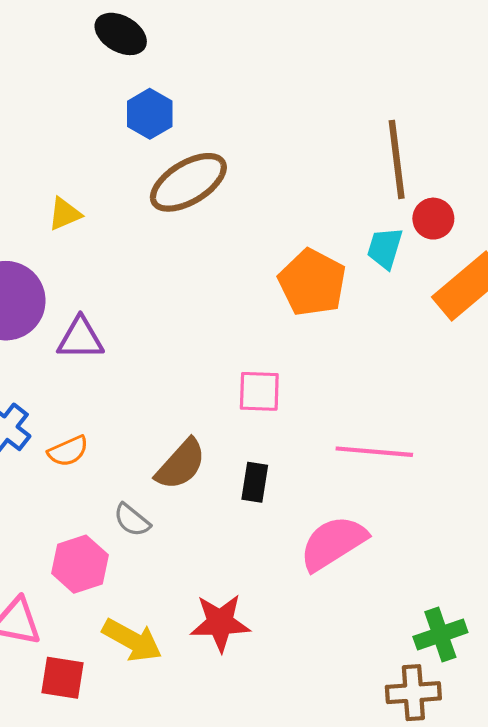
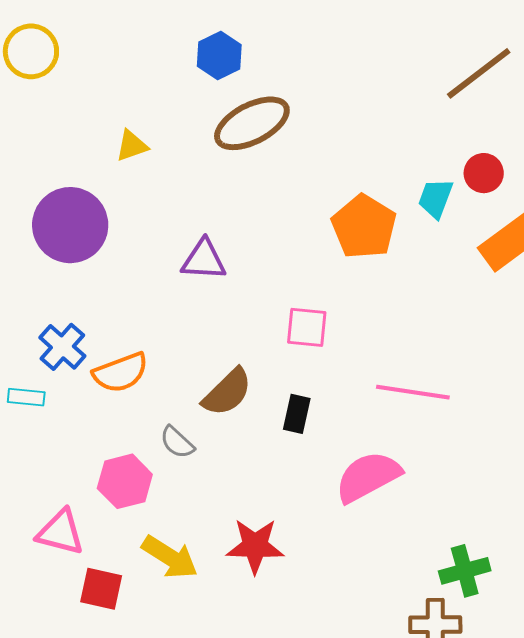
brown line: (397, 159) -> (479, 73), moved, turned 56
purple triangle: (80, 338) -> (204, 260), moved
orange semicircle: (68, 451) -> (121, 373), size x1.4

